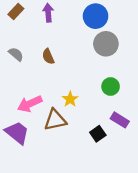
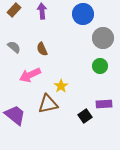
gray circle: (106, 44) -> (103, 38), moved
green circle: (111, 86) -> (100, 66), moved
pink arrow: (30, 104) -> (30, 75), moved
purple rectangle: (120, 120) -> (104, 104), turned -35

